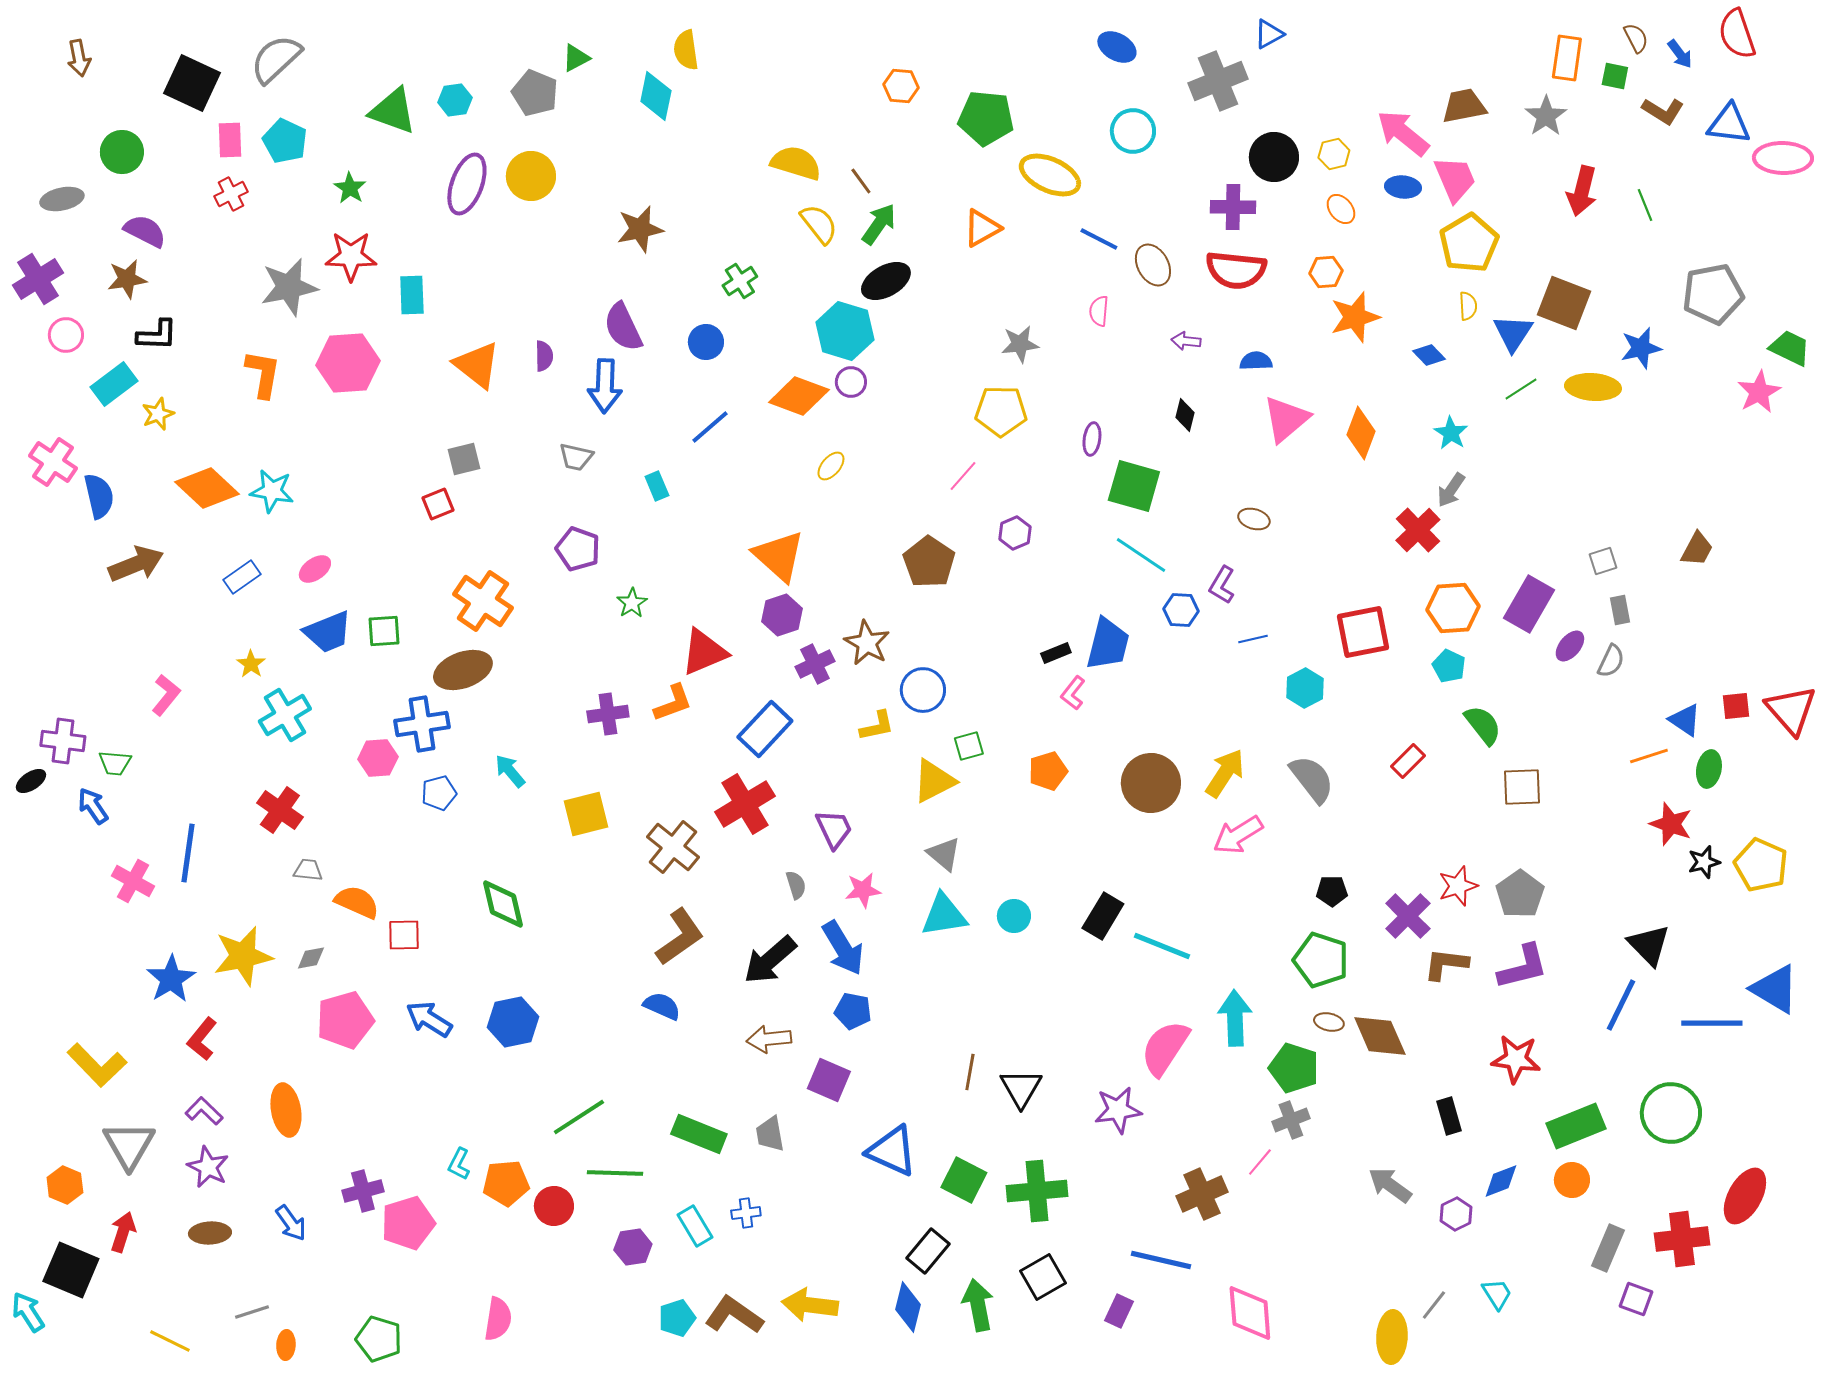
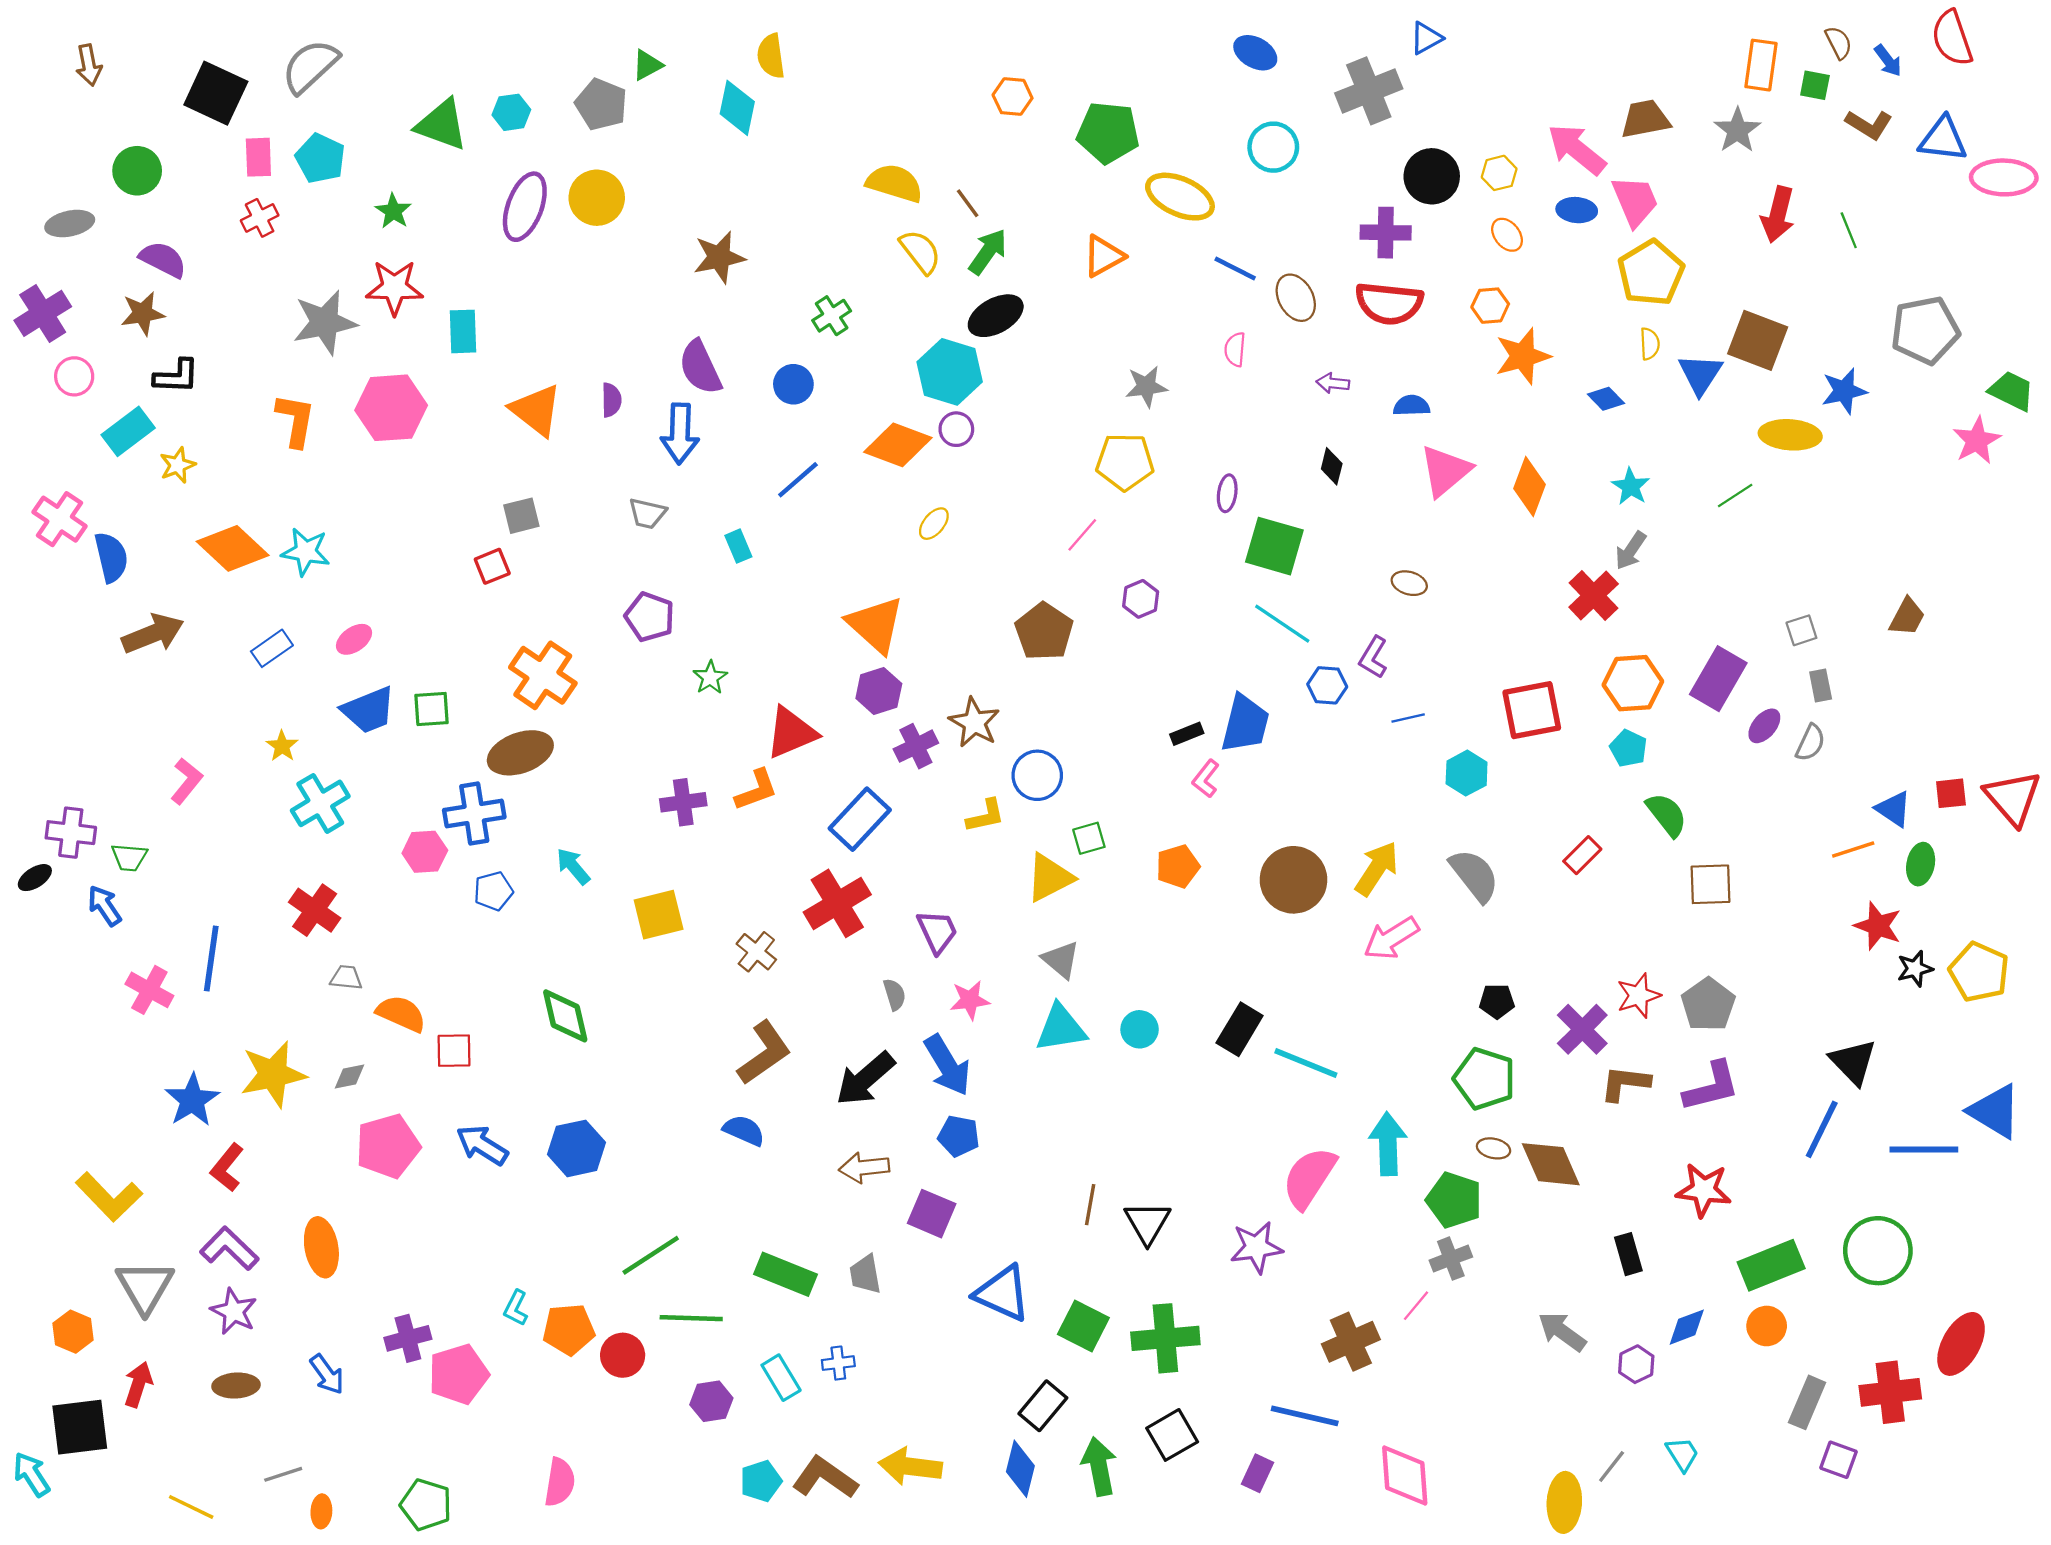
green line: (1521, 389) -> (1735, 495), moved
brown cross: (673, 847) -> (756, 952), size x0.7
purple L-shape: (204, 1111) -> (229, 1248), size x1.4
black square: (71, 1270) -> (80, 1427), turned -30

